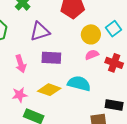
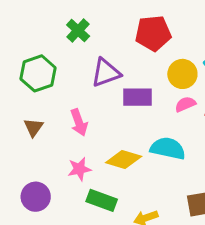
purple rectangle: (51, 58) -> (138, 97), moved

